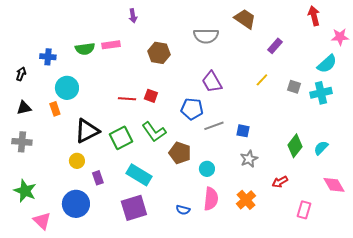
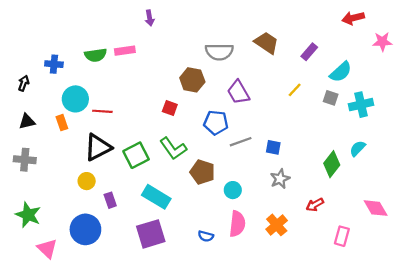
red arrow: (314, 16) -> (353, 18), turned -90
brown trapezoid: (245, 19) -> (267, 43), moved
gray semicircle: (206, 36) -> (219, 52), moved
brown hexagon: (159, 53) -> (192, 80), moved
cyan semicircle: (327, 64) -> (341, 72), moved
red line: (127, 99) -> (102, 111), moved
cyan semicircle: (321, 148) -> (358, 148), moved

